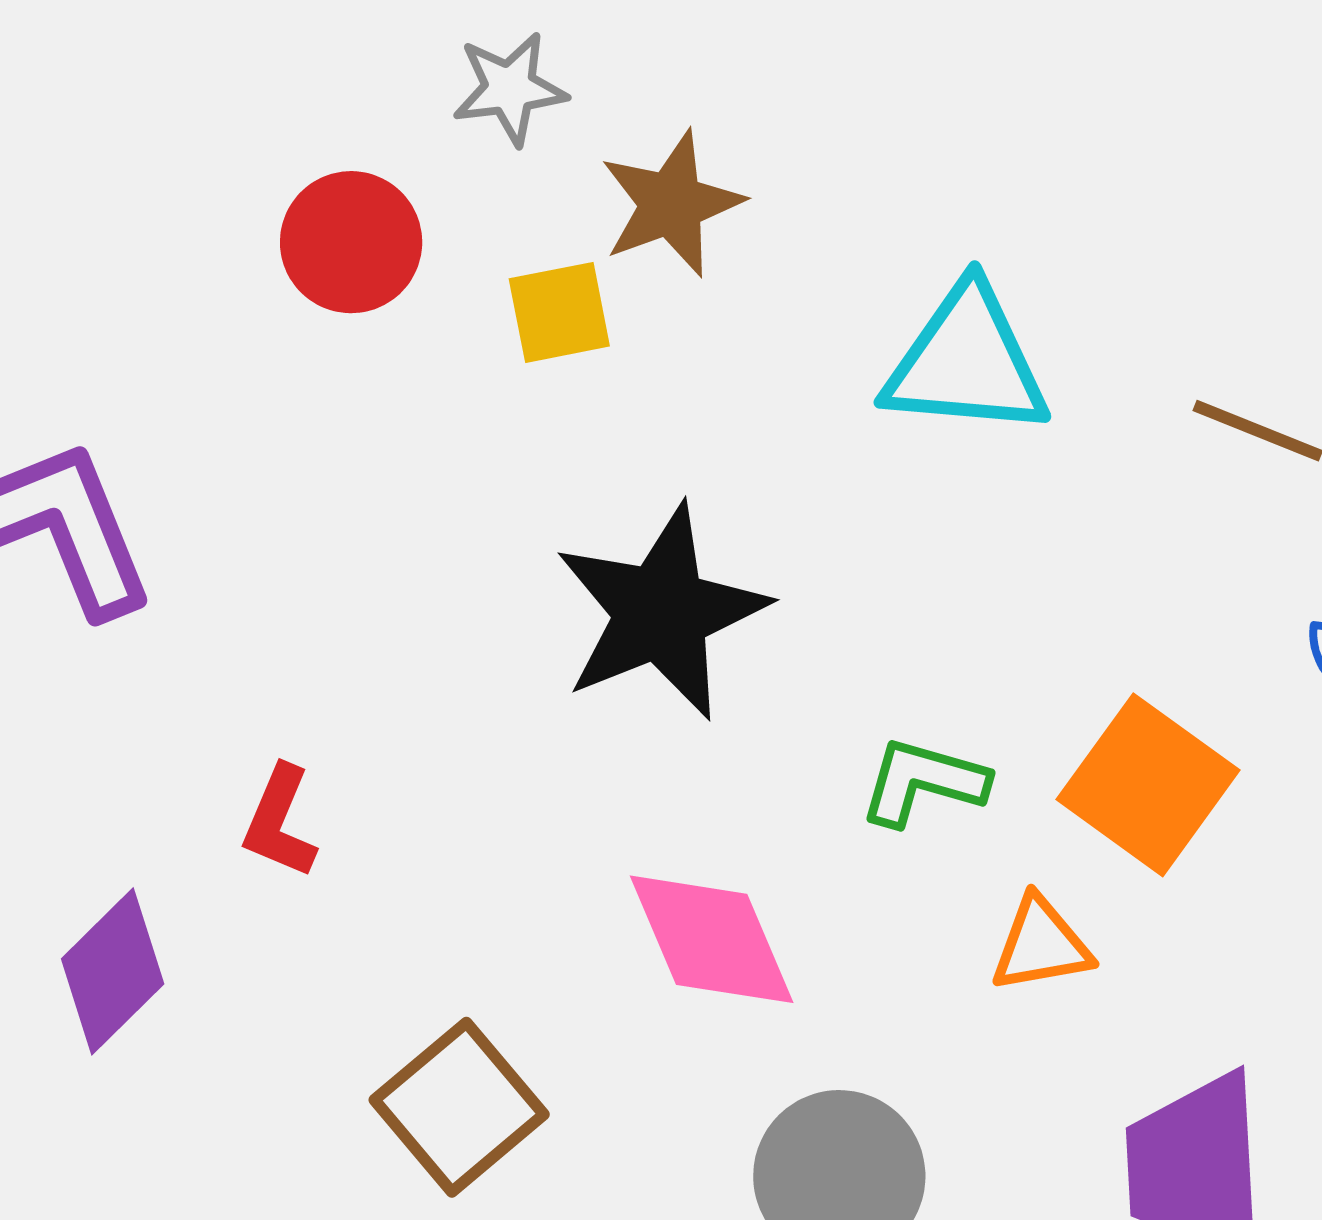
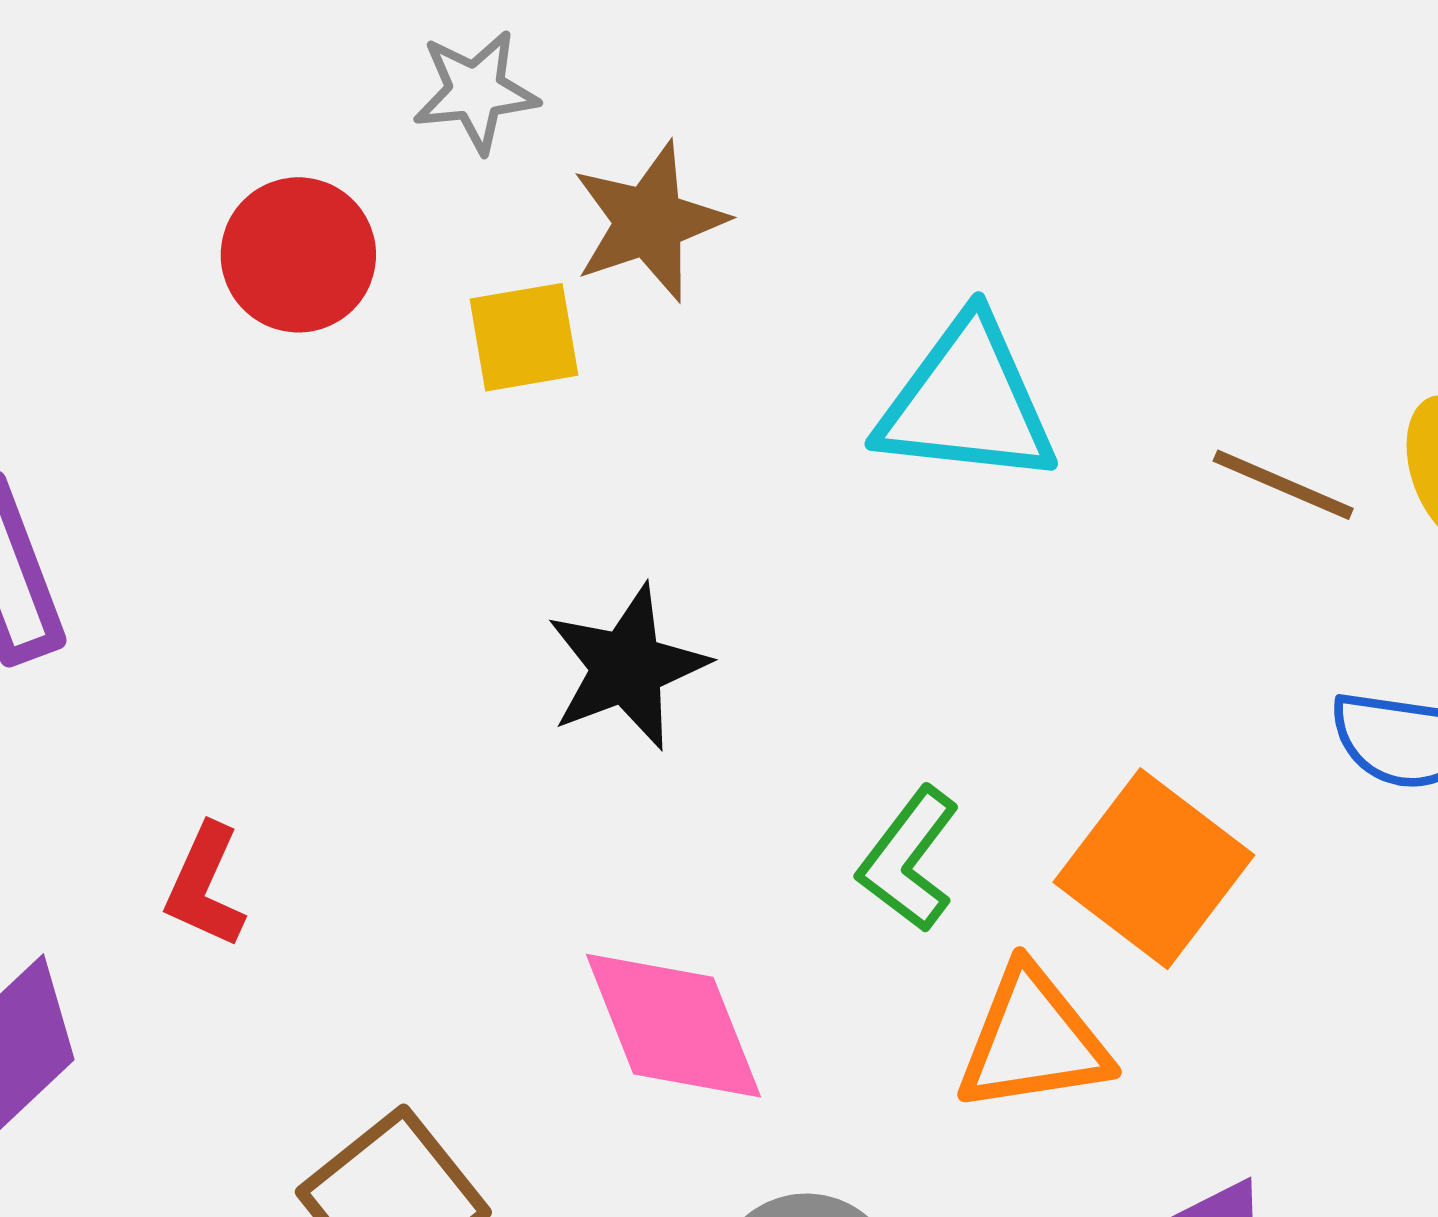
black star: (661, 612) -> (627, 667), size x0.7
green L-shape: (923, 782) -> (909, 859), turned -70
orange triangle: (1041, 945) -> (1033, 1040), size x1.4

